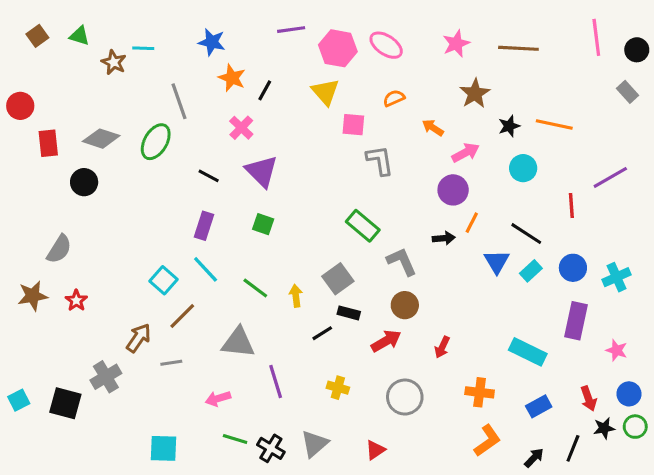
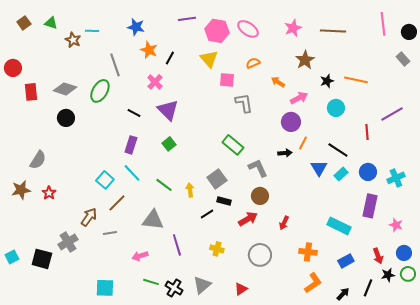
black circle: (84, 182) -> (66, 118), moved
green square: (263, 224) -> (169, 144), turned 32

